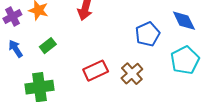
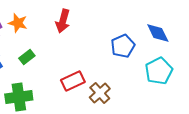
brown cross: (132, 74) -> (100, 93), moved

